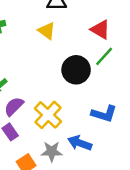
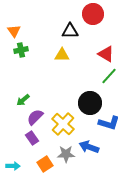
yellow triangle: (47, 31) -> (62, 55), turned -35
black circle: (76, 70) -> (90, 103), moved

